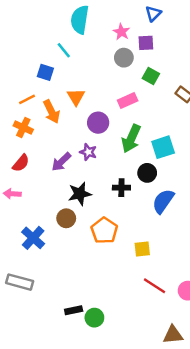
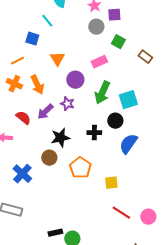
orange arrow: (52, 112) -> (37, 85), moved
red semicircle: (21, 163) -> (23, 118), moved, turned -91

